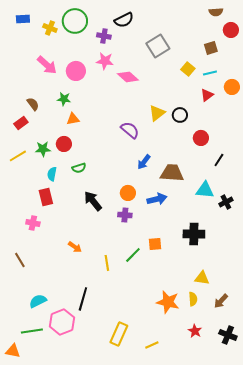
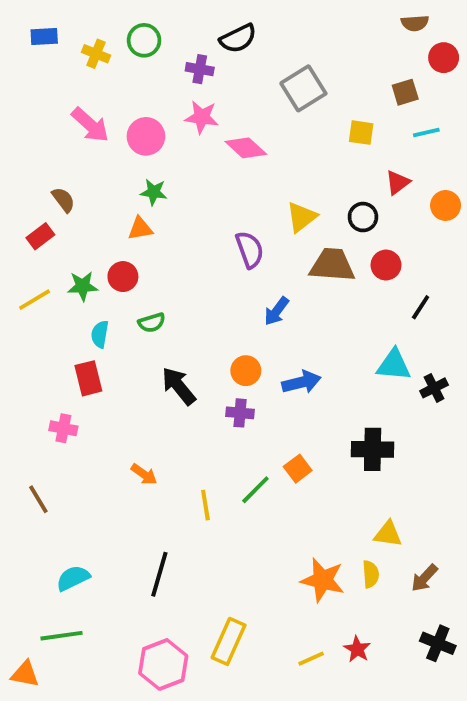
green circle: (75, 21) -> (144, 40), size x0.7
yellow square: (188, 69) -> (361, 133), turned -32
cyan line: (210, 73) -> (426, 133), moved
orange circle: (232, 87) -> (446, 205), moved
green star: (64, 99) -> (154, 192), moved
black circle: (180, 115) -> (363, 217), moved
purple semicircle: (130, 130) -> (250, 250), turned 30
brown trapezoid: (172, 173) -> (332, 265), moved
orange square: (155, 244) -> (298, 469), turned -32
pink hexagon: (62, 322) -> (163, 664), moved
red star: (195, 331) -> (357, 649), moved
yellow line: (152, 345) -> (311, 659), moved

